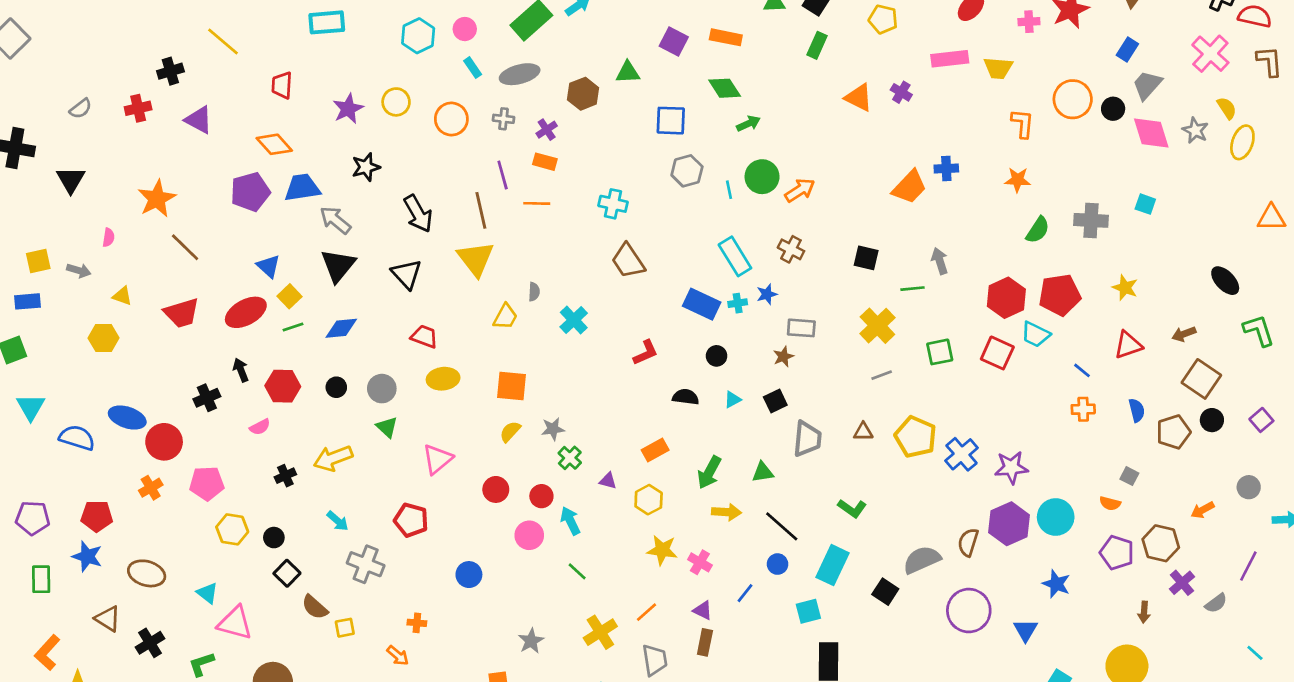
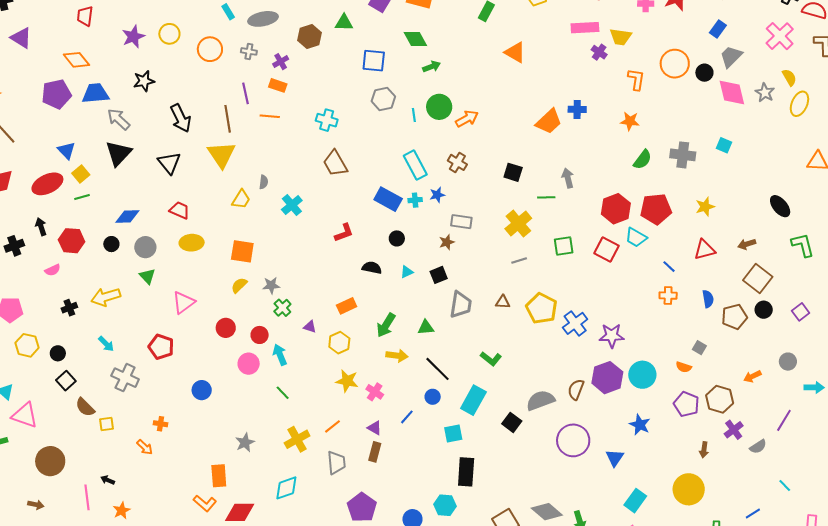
purple cross: (901, 92) -> (599, 52), moved
yellow star: (1125, 288) -> (705, 207), turned 30
blue diamond: (341, 328) -> (127, 217), moved

